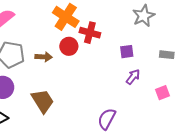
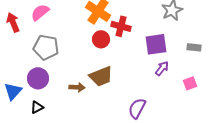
purple square: (127, 52) -> (156, 44), size x1.6
brown arrow: (44, 57) -> (77, 87), moved
brown trapezoid: (43, 101) -> (101, 76), moved, turned 100

